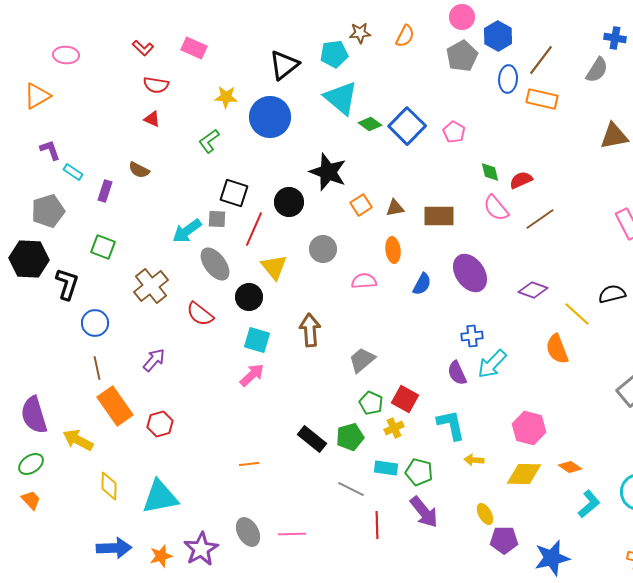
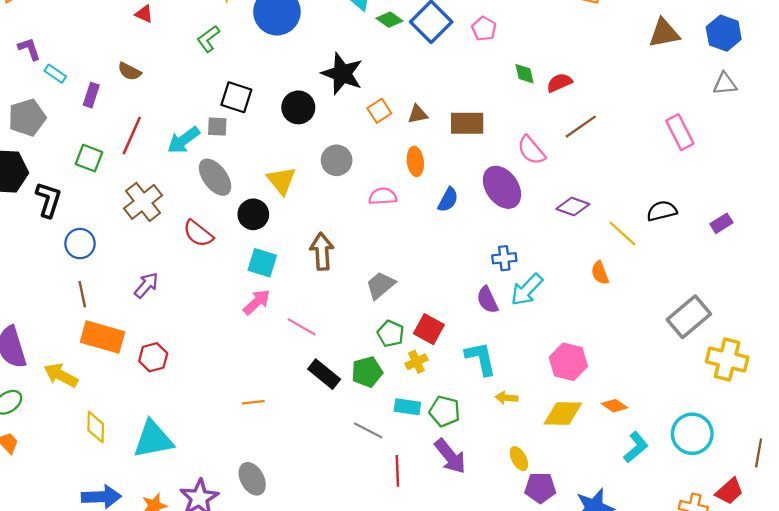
pink semicircle: (496, 208) -> (531, 150), moved
red line: (254, 229) -> (132, 136), moved
orange semicircle: (557, 349) -> (600, 273), size x0.7
orange rectangle: (115, 406) -> (102, 337), turned -39
pink line: (292, 534) -> (302, 327), moved, turned 32

